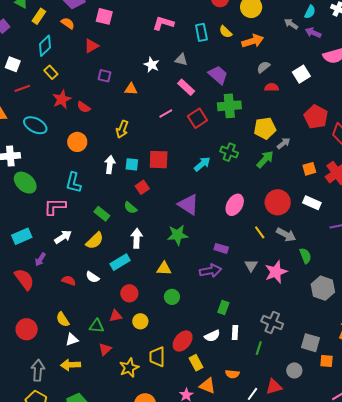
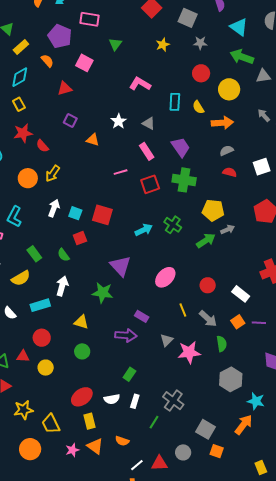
yellow arrow: (122, 129) -> (53, 174), moved
orange square: (309, 169) -> (238, 322), moved, turned -32
red circle: (278, 202) -> (208, 285), size x0.6
yellow trapezoid: (157, 357) -> (51, 424), moved, turned -40

